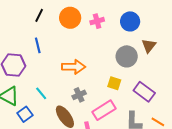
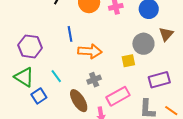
blue line: (38, 45) -> (70, 34), moved
yellow square: (114, 83) -> (128, 61), moved, turned -32
purple rectangle: (144, 92) -> (159, 80), turned -55

